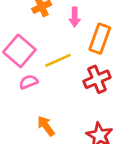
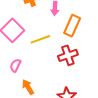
pink semicircle: (29, 82) -> (15, 65), moved, turned -48

